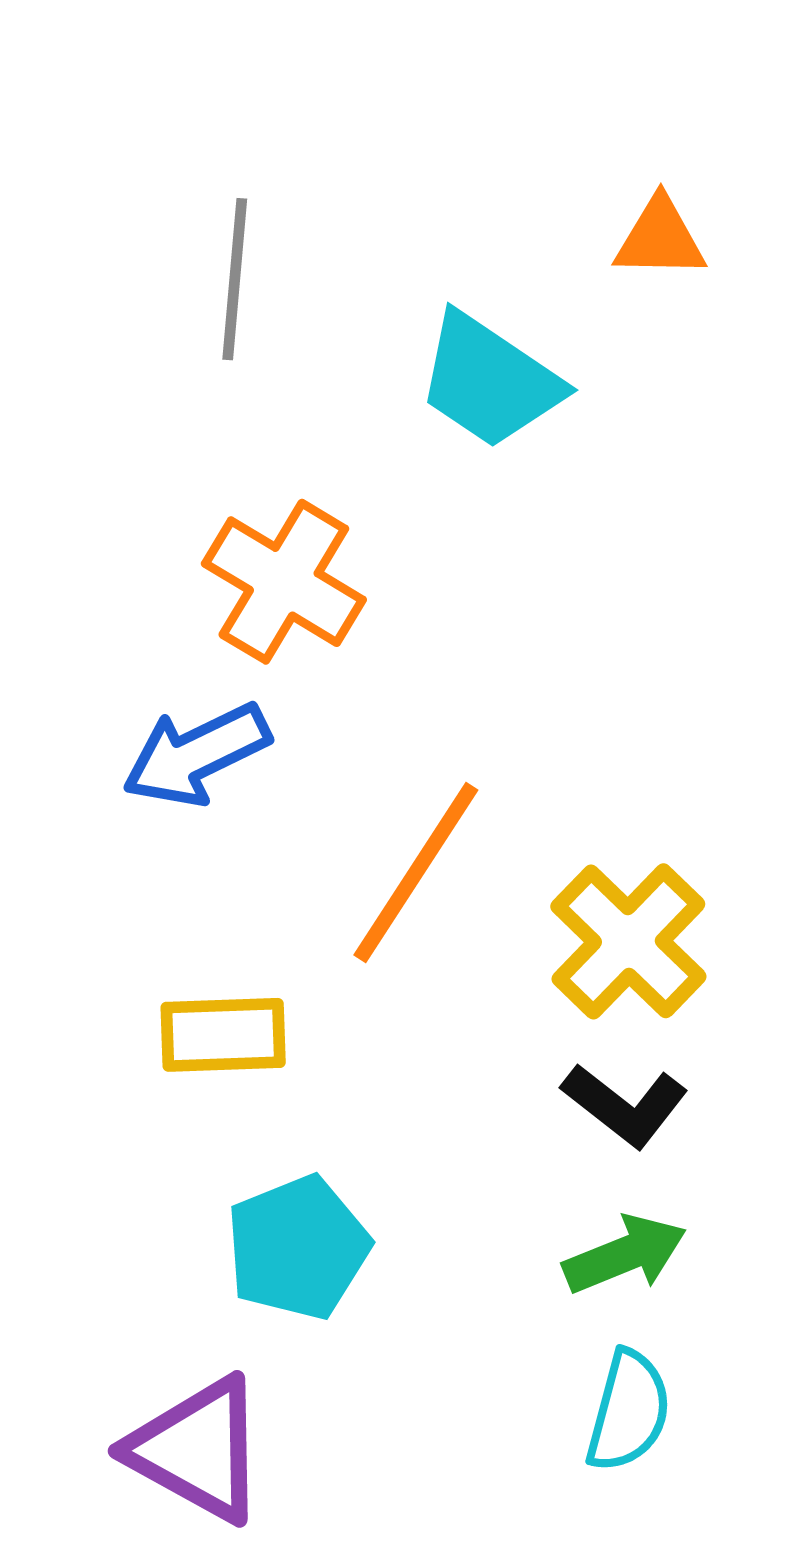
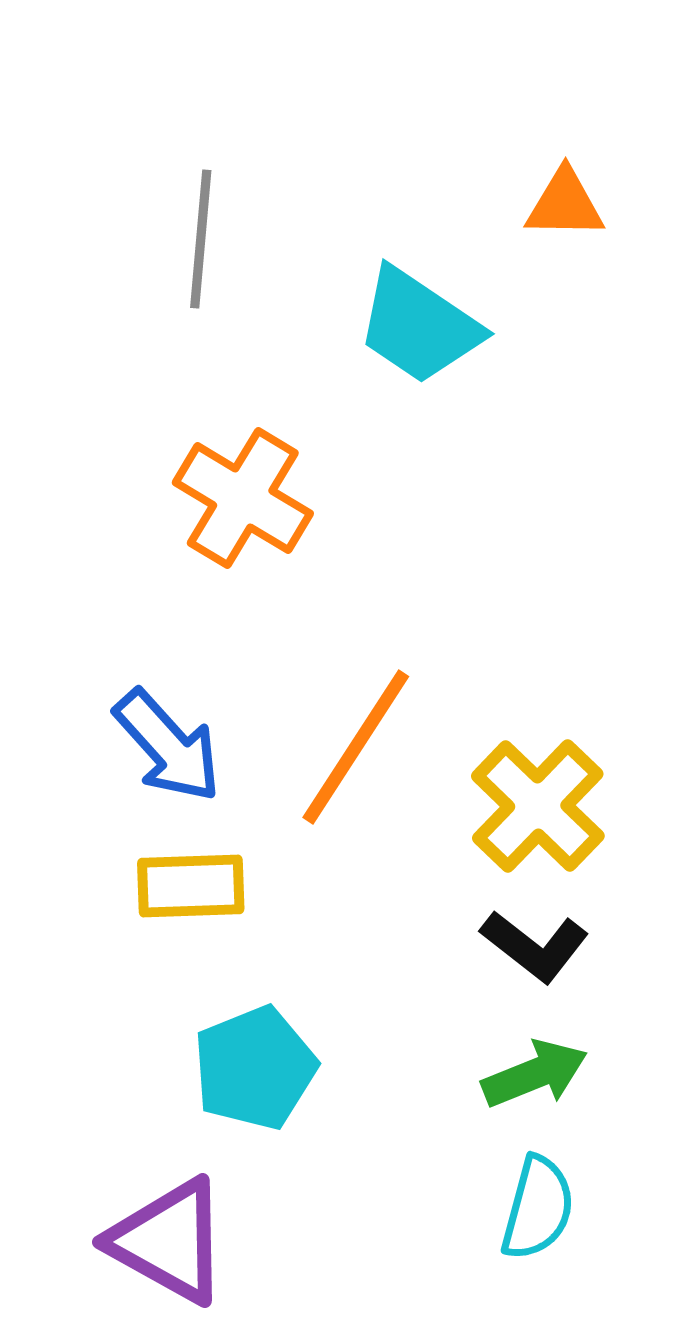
blue arrow: (196, 755) -> (168, 746), moved, turned -106

